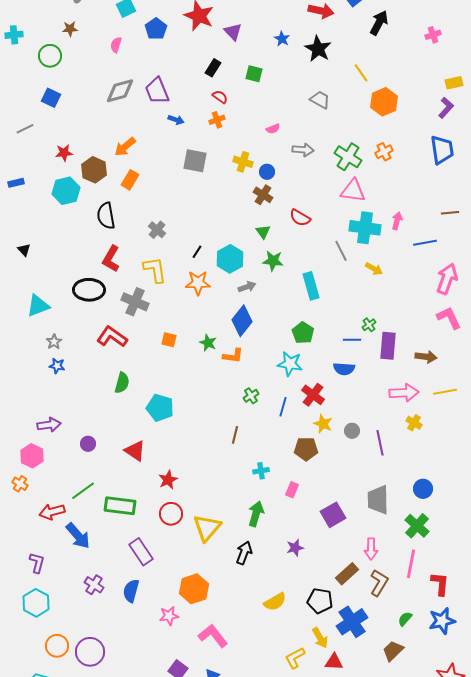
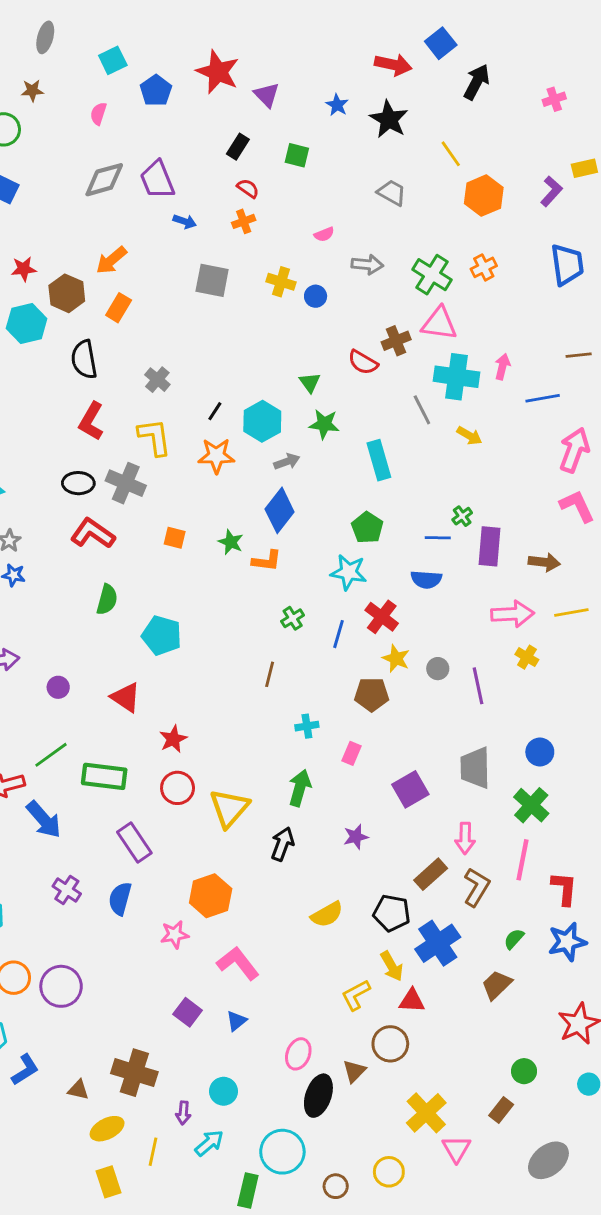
purple L-shape: (446, 108) -> (551, 191), moved
brown cross: (263, 195) -> (396, 341), moved, turned 36
black ellipse: (89, 290) -> (78, 483), moved, size x0.7

